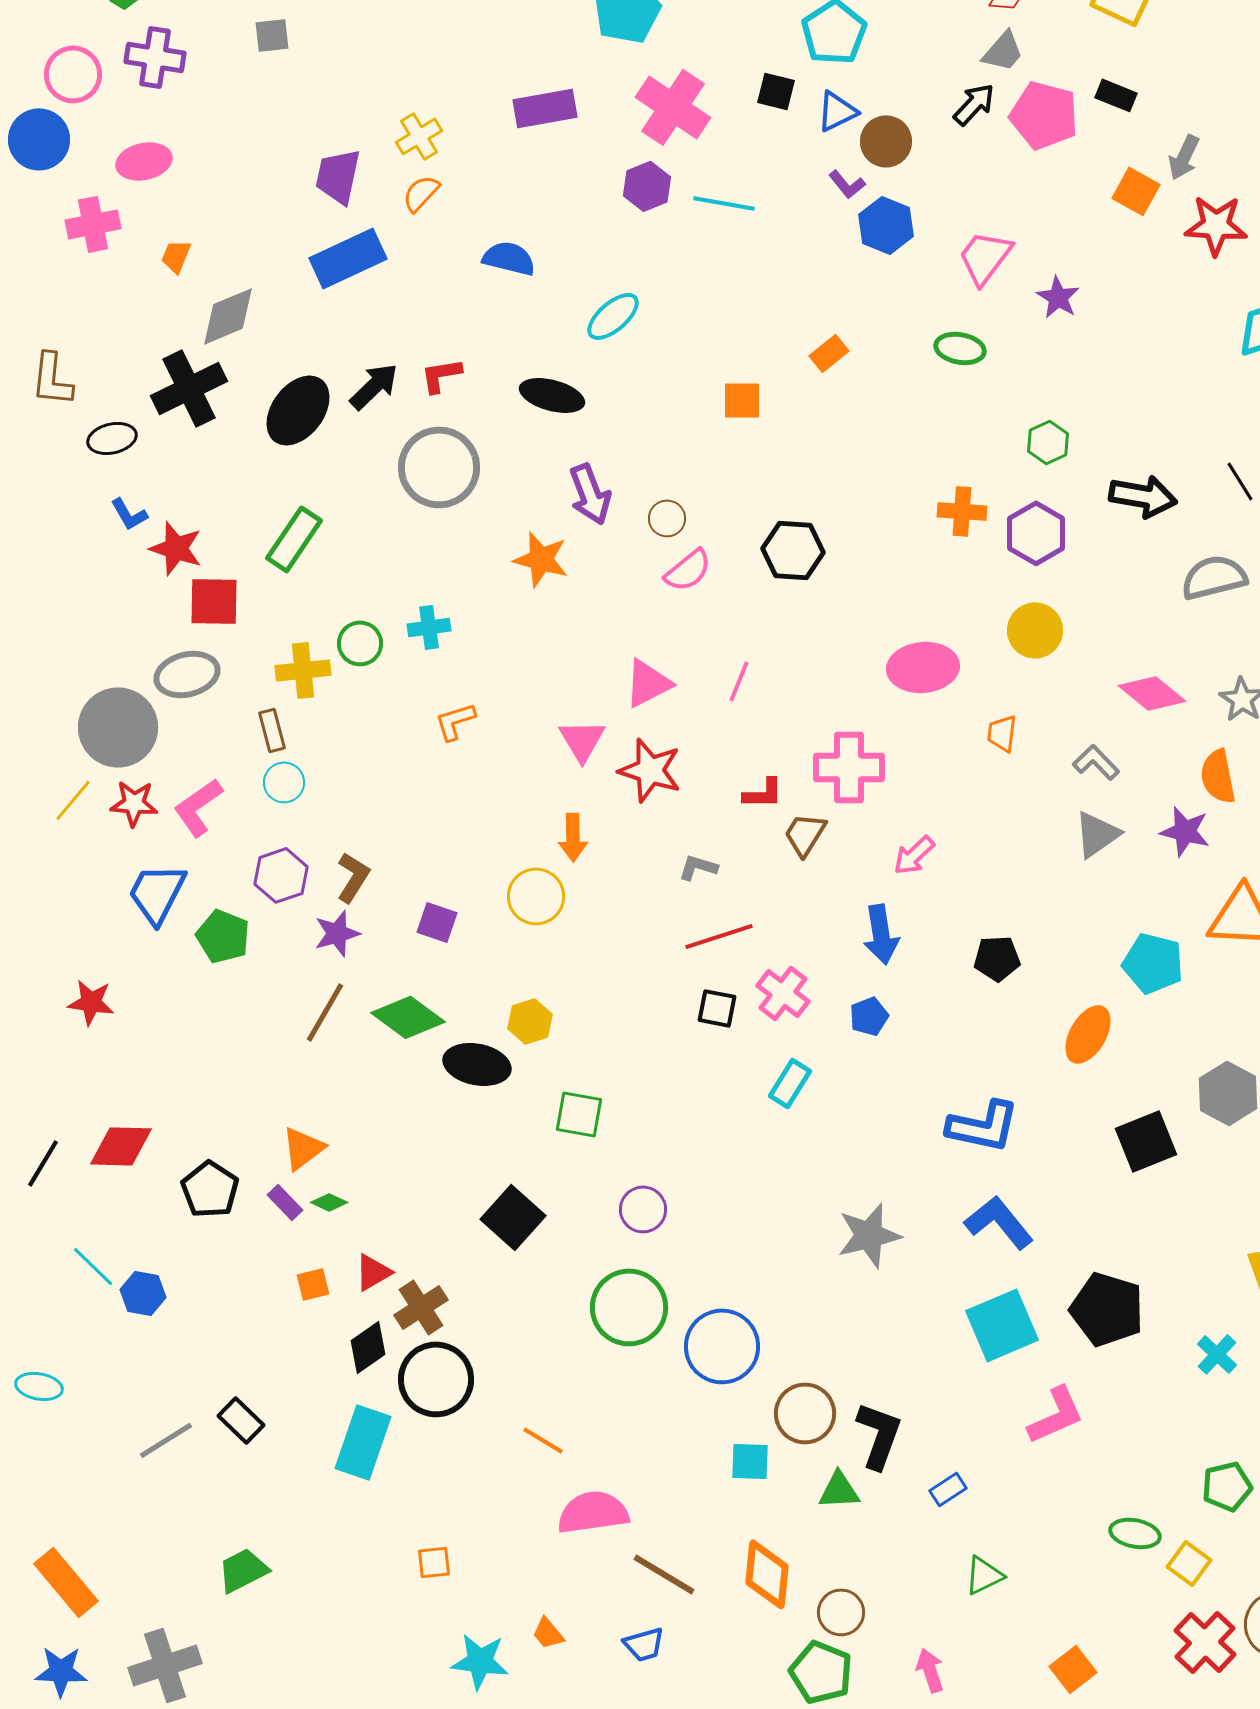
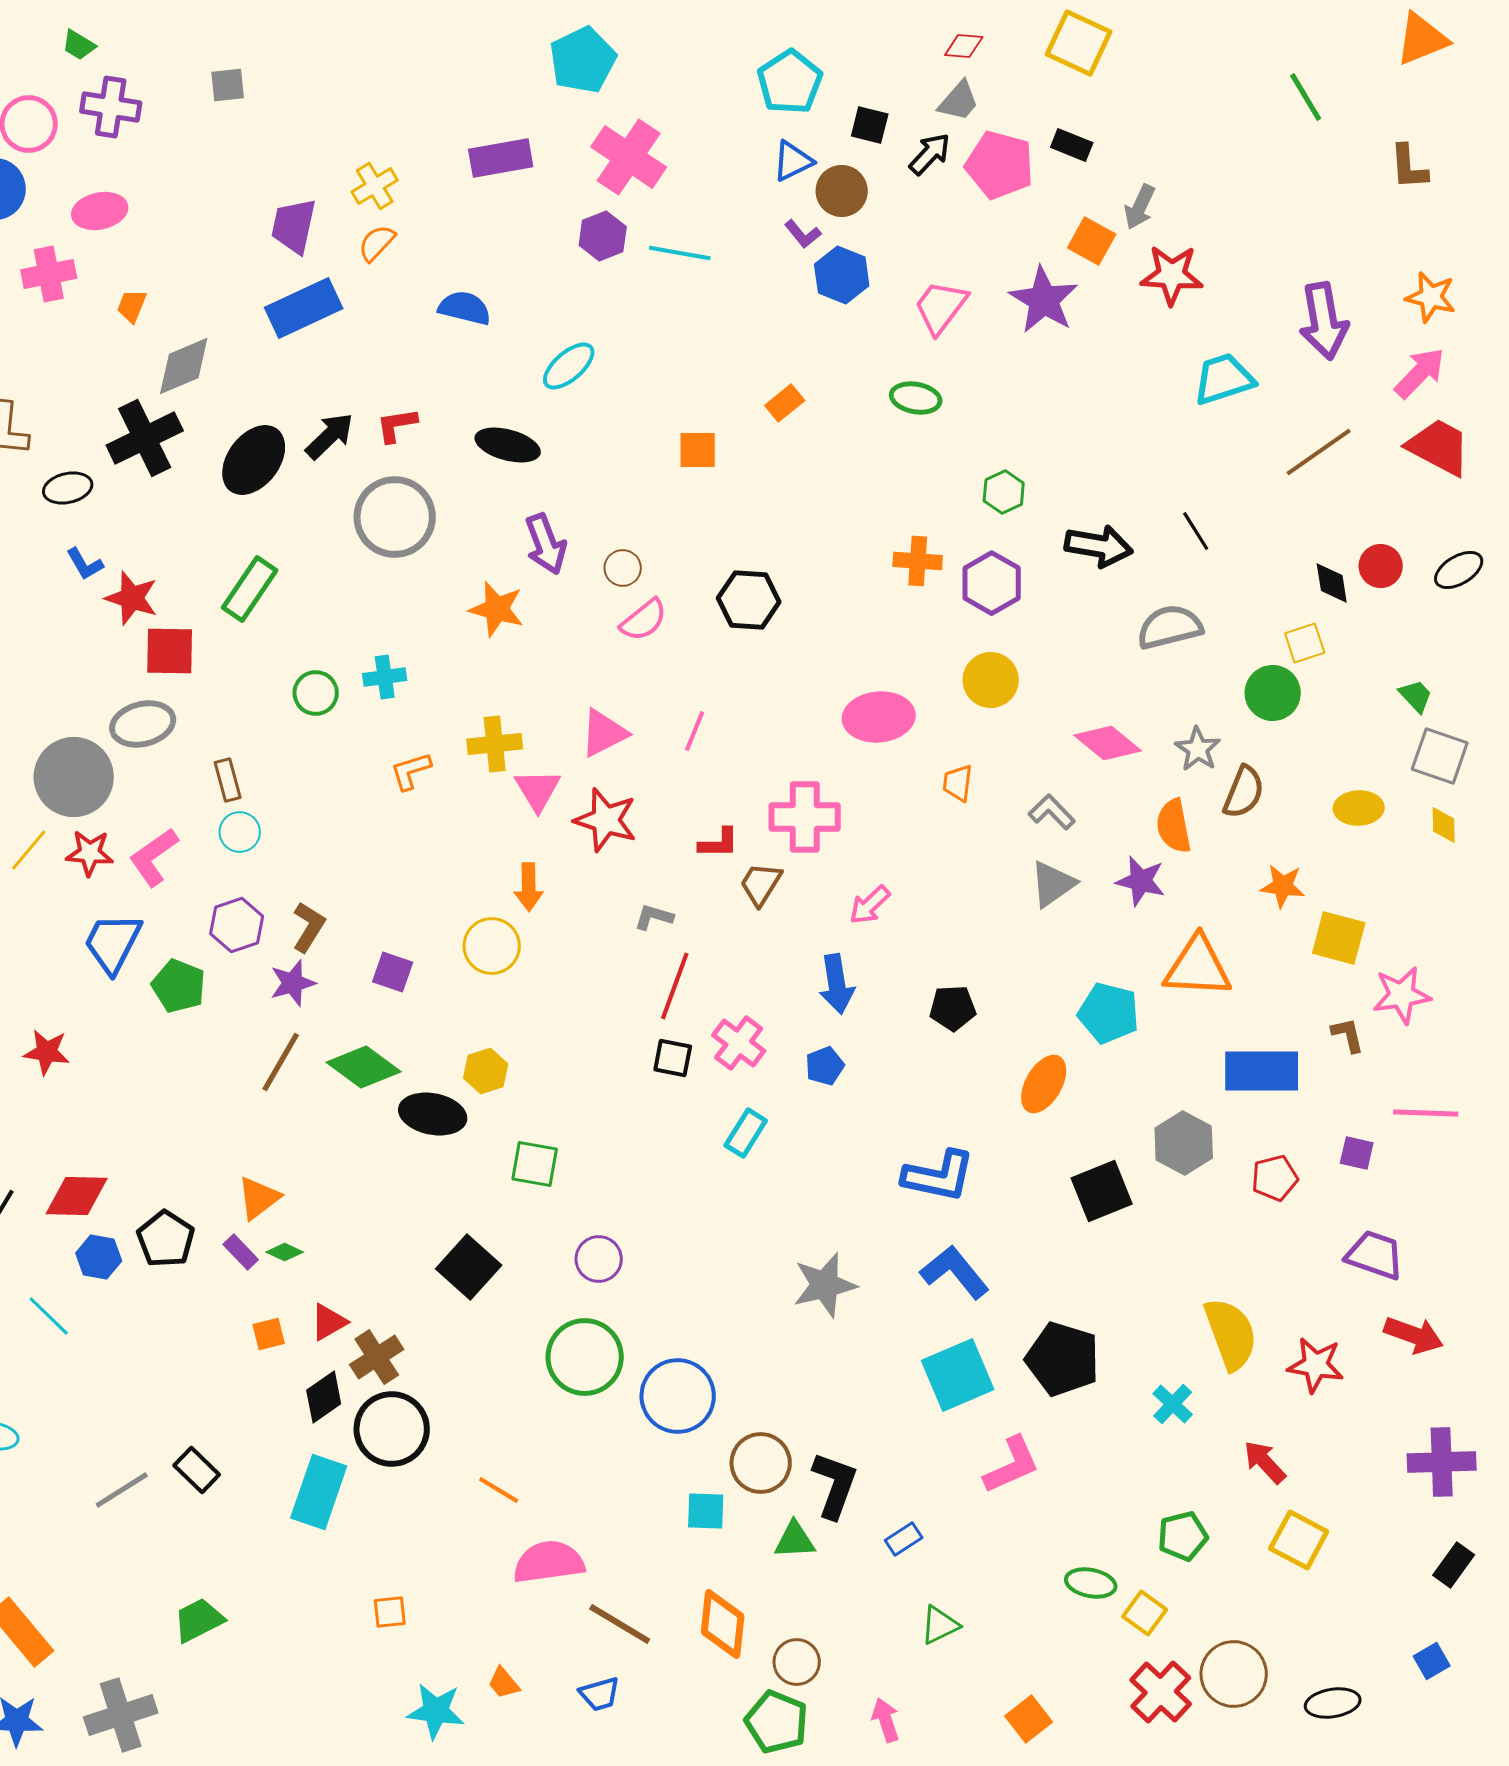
black square: (776, 91) -> (870, 125), moved
purple star: (1058, 297) -> (1044, 300), moved, size x1.6
yellow cross: (303, 670) -> (495, 744), moved
red line: (719, 936) -> (675, 986), turned -52
blue hexagon: (143, 1293) -> (99, 1257), moved

